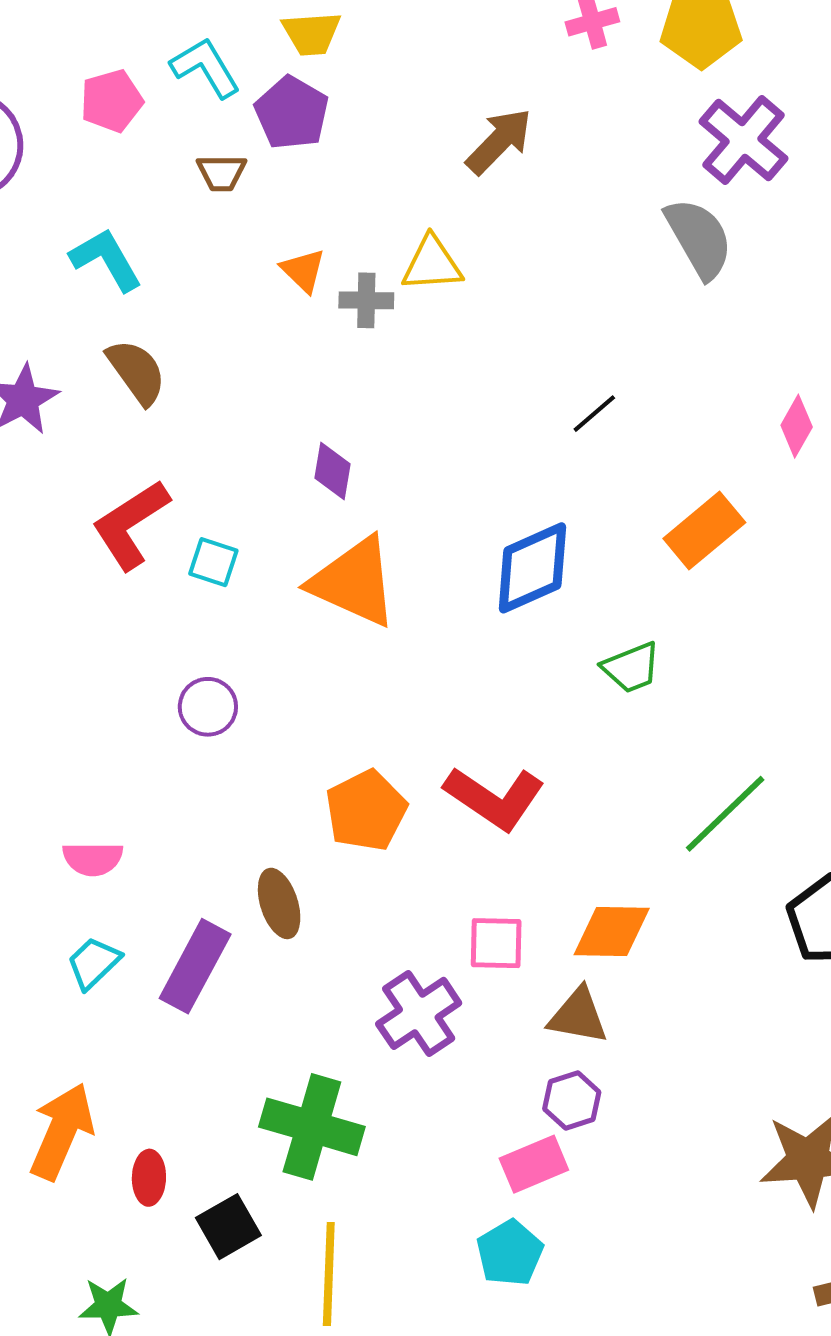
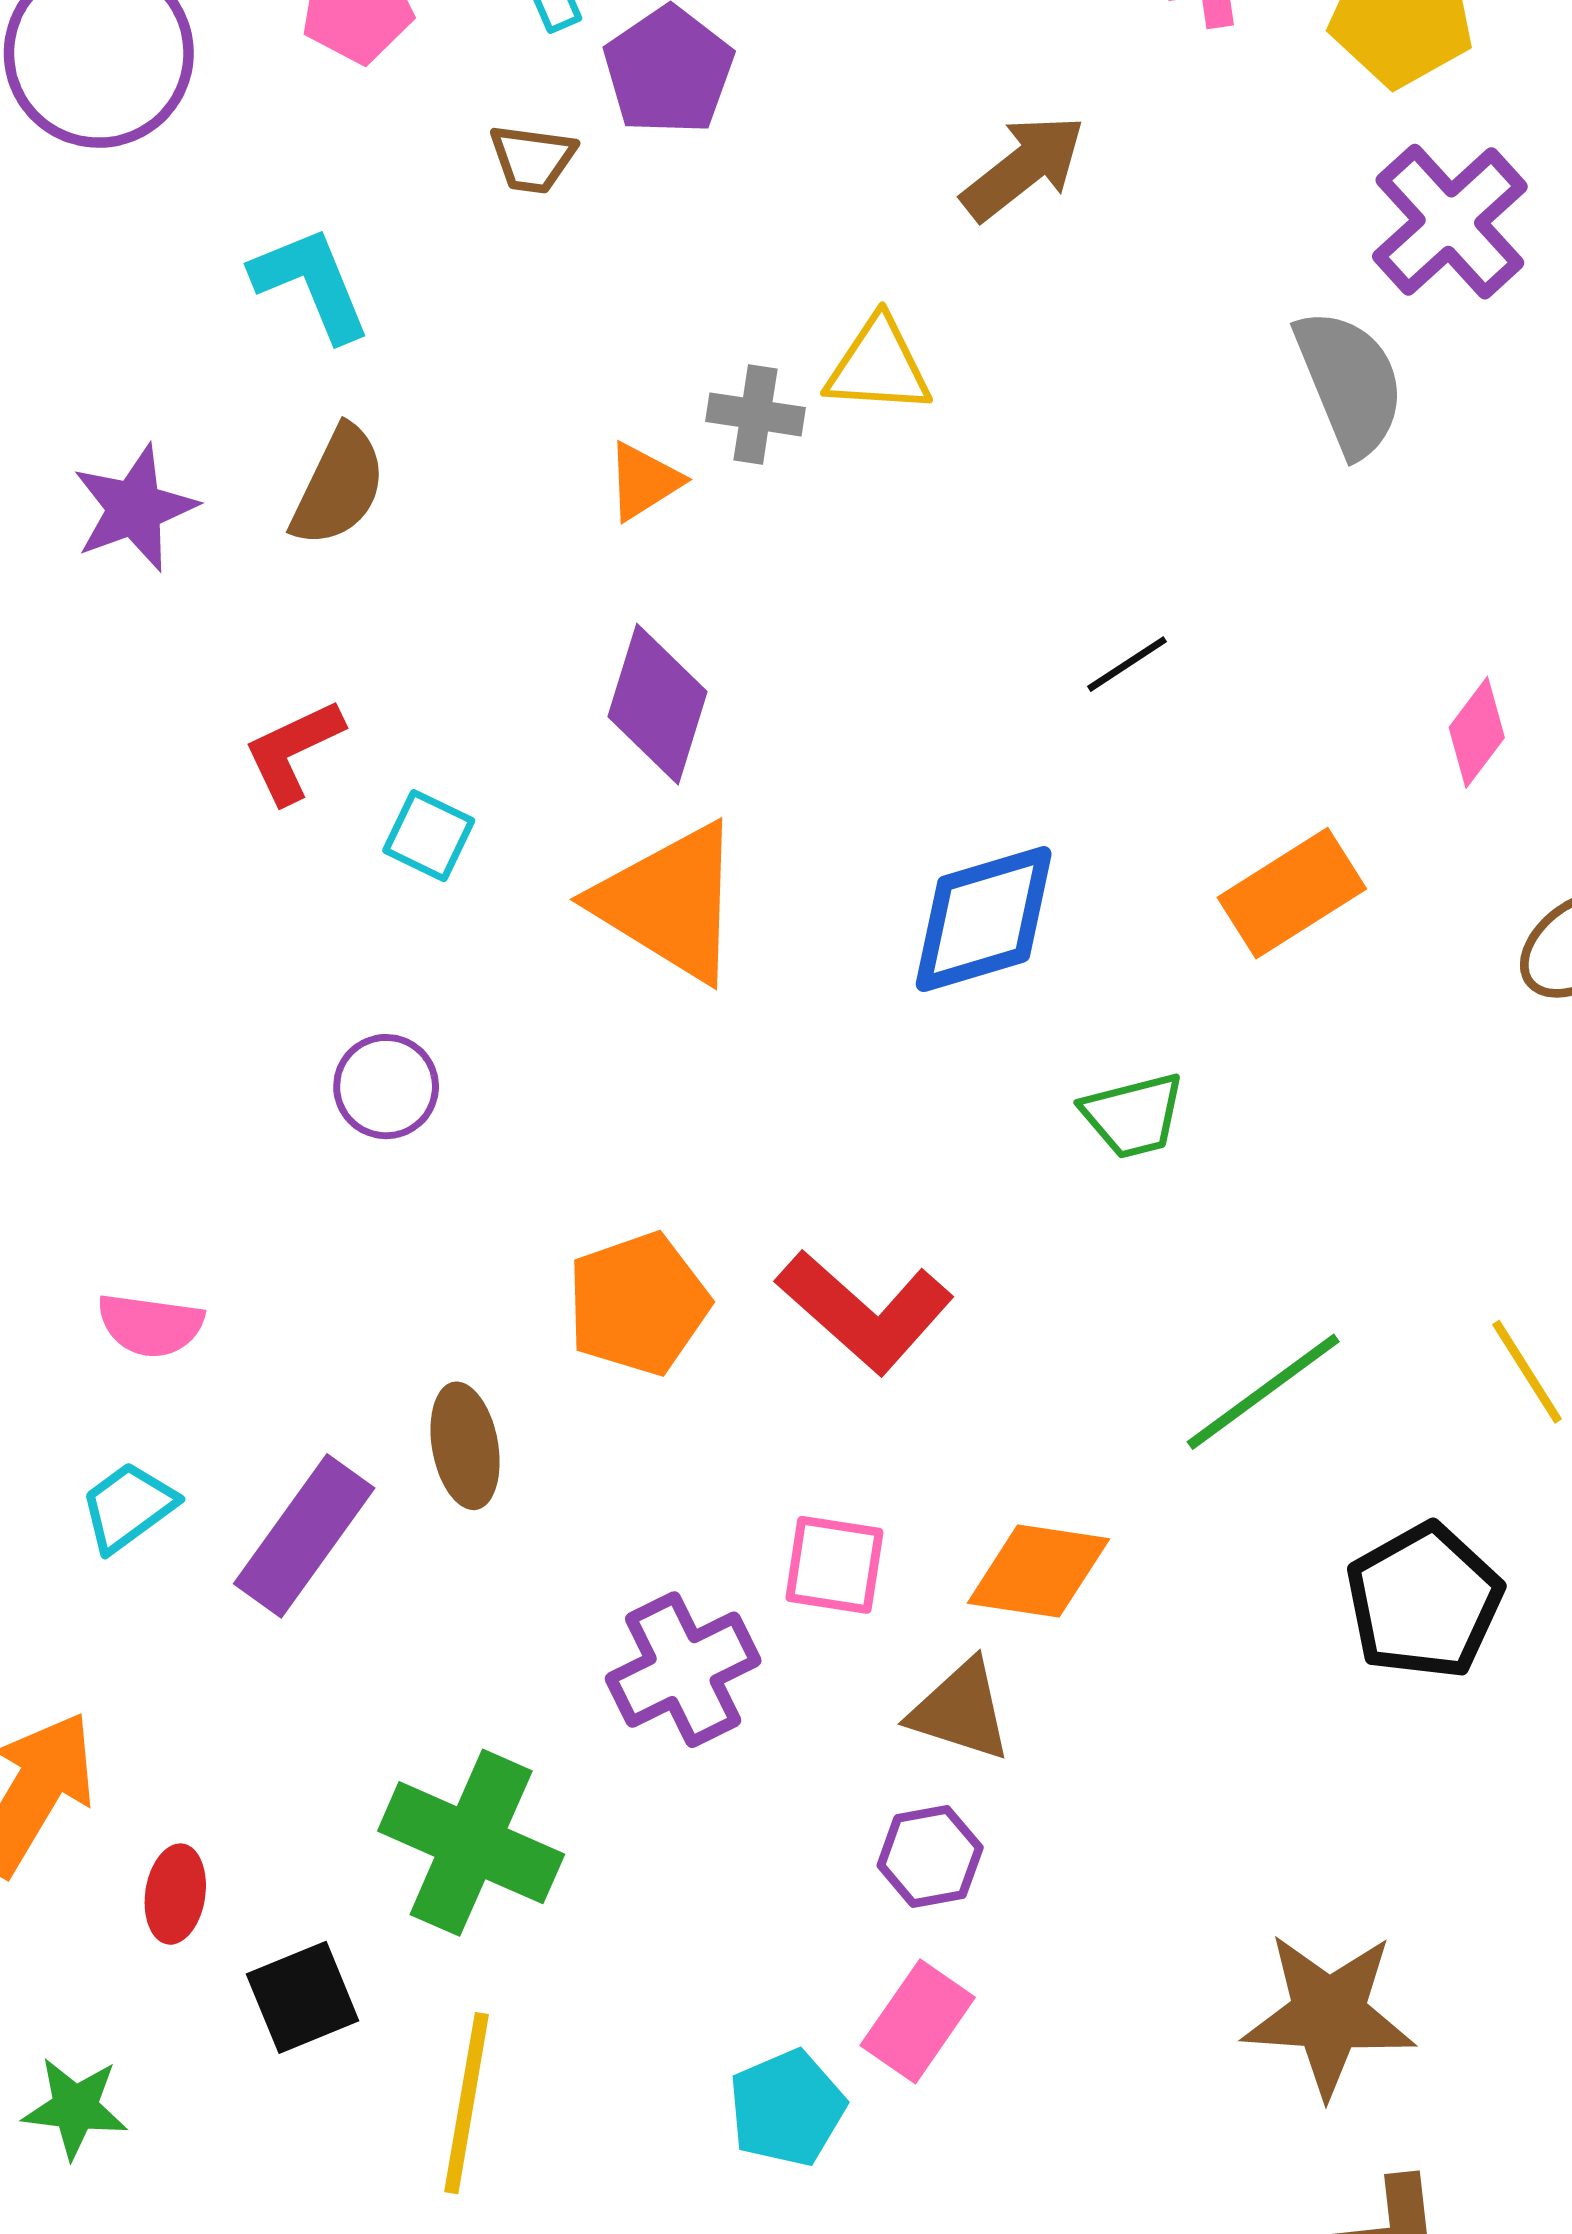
orange triangle: (303, 270) -> (644, 481), moved, turned 36
brown semicircle: (137, 372) -> (339, 486), turned 54
purple diamond: (333, 471) -> (657, 704), size x1.5
red L-shape: (131, 524) -> (293, 751), size x0.7
pink rectangle: (534, 1164) -> (918, 2021), moved, turned -40

